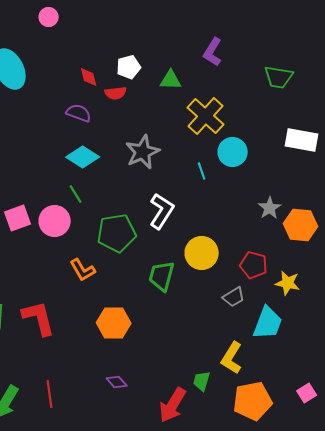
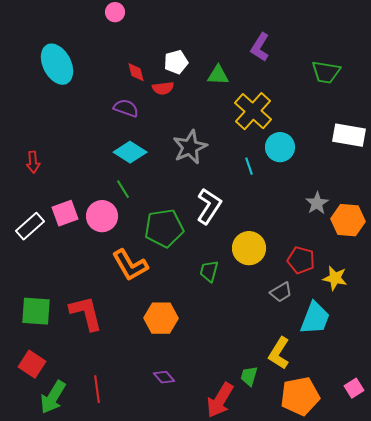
pink circle: (49, 17) -> (115, 12), moved
orange L-shape: (83, 270) -> (130, 265), size x1.4
green trapezoid: (162, 276) -> (209, 271), size x0.7

